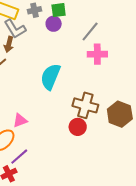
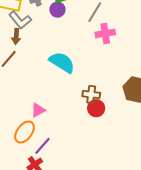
cyan semicircle: (50, 77) -> (62, 62), turned 108
brown cross: (85, 105) -> (91, 95), moved, size x0.7

